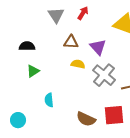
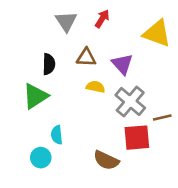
black semicircle: (27, 46) -> (49, 64), moved, turned 91
green triangle: (33, 71) -> (35, 96), size x1.5
red square: (114, 115) -> (137, 138), moved
cyan circle: (18, 120) -> (41, 158), moved

